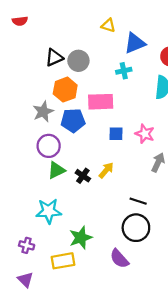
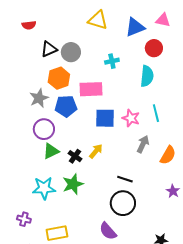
red semicircle: (20, 21) -> (29, 25), moved
yellow triangle: (108, 25) -> (98, 20), size x1.5
blue triangle: (135, 43) -> (135, 27), moved
blue square: (116, 134) -> (105, 118), size x1.5
green star: (81, 238) -> (73, 184), moved

